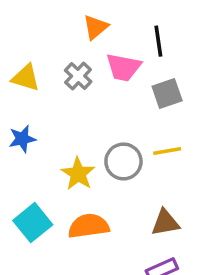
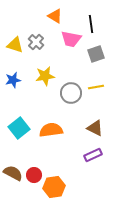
orange triangle: (96, 27) -> (55, 16), turned -49
gray cross: (78, 76) -> (36, 42), moved
yellow star: (78, 174) -> (45, 76), moved, turned 30
brown triangle: (165, 223) -> (95, 128), turned 36

